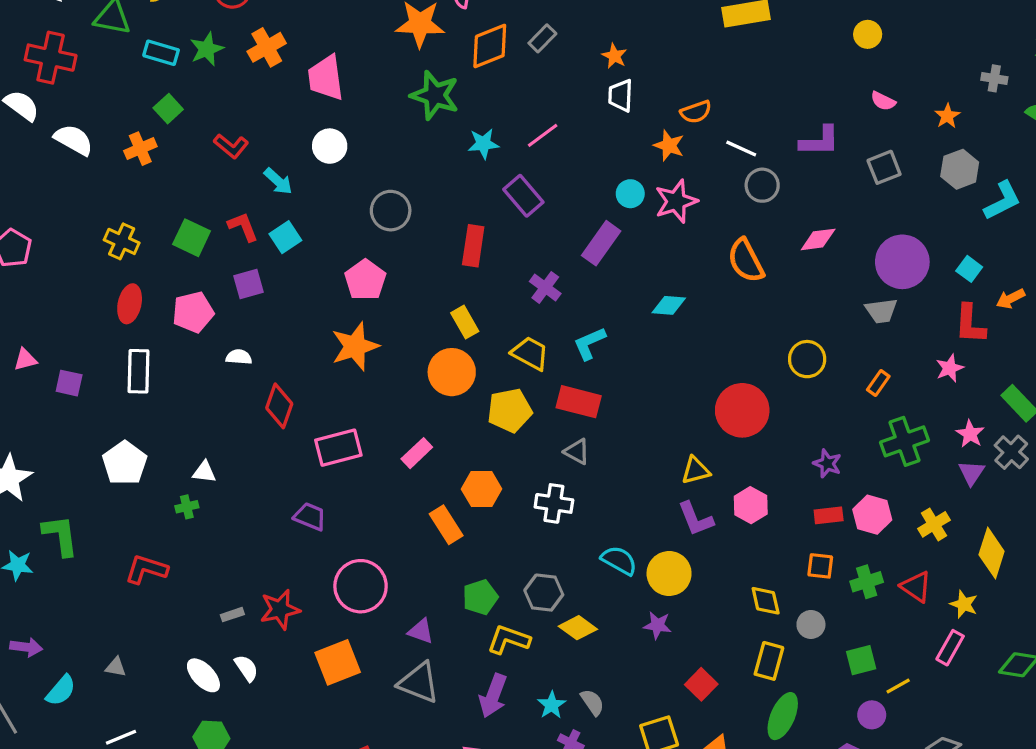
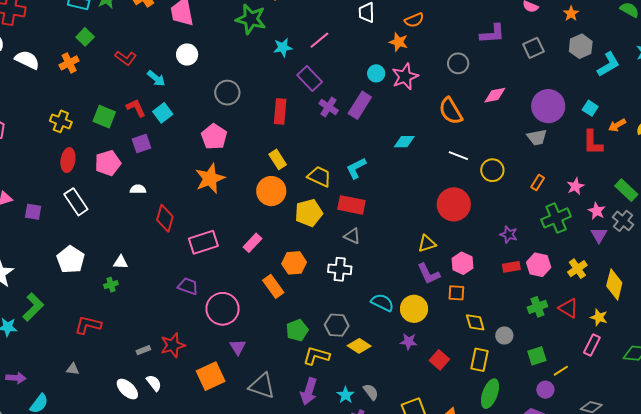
white line: (741, 149) -> (458, 156), moved
purple cross: (545, 287) -> (329, 107), moved
pink star: (950, 368) -> (575, 186), moved
white rectangle: (138, 371) -> (76, 202), turned -32
green L-shape: (60, 535) -> (33, 307), turned 56
orange square: (820, 566) -> (456, 293), moved
pink circle: (361, 586) -> (223, 309), moved
purple triangle: (421, 631) -> (238, 347), moved, turned 42
gray triangle: (116, 667) -> (73, 369), moved
red square: (701, 684) -> (439, 360), moved

